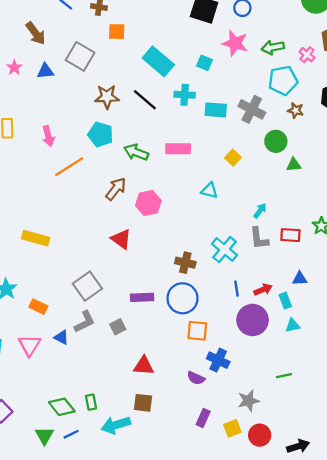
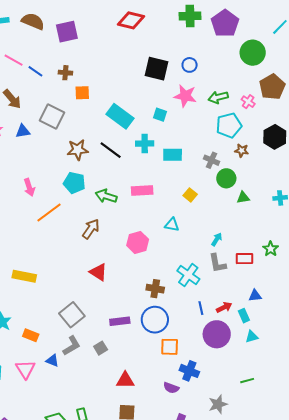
gray cross: (252, 109) -> (212, 160), moved, size x0.7
pink hexagon: (148, 203) -> (138, 242), moved

